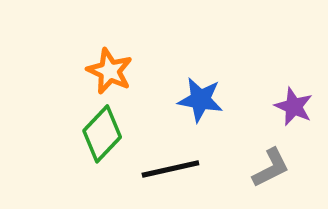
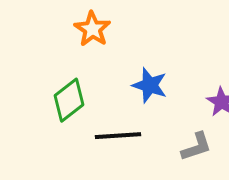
orange star: (110, 71) -> (92, 29), moved

